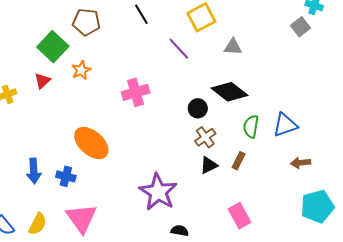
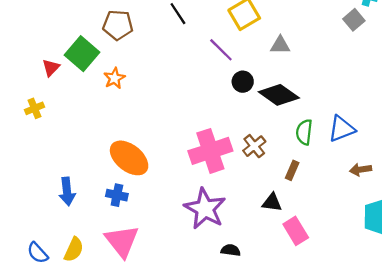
red triangle: (42, 81) -> (51, 68), moved
pink cross: (136, 92) -> (210, 151), moved, size x1.4
black circle: (198, 108) -> (243, 82), moved
black triangle: (209, 165) -> (272, 202), moved, turned 36
blue cross: (66, 176) -> (117, 195), moved

